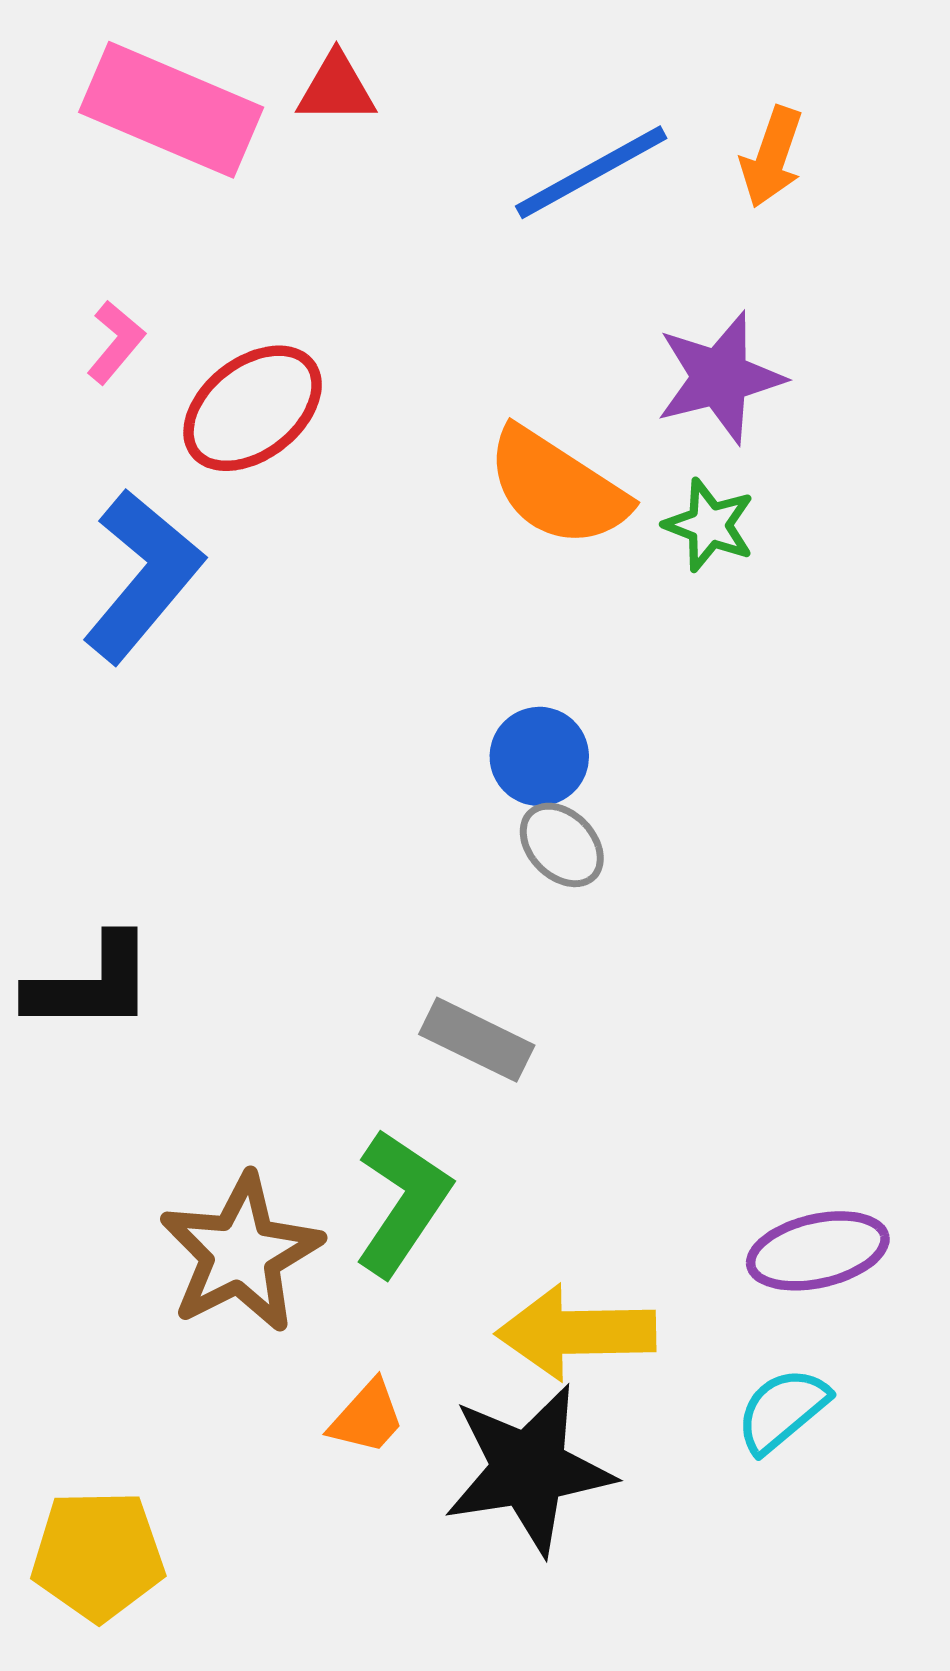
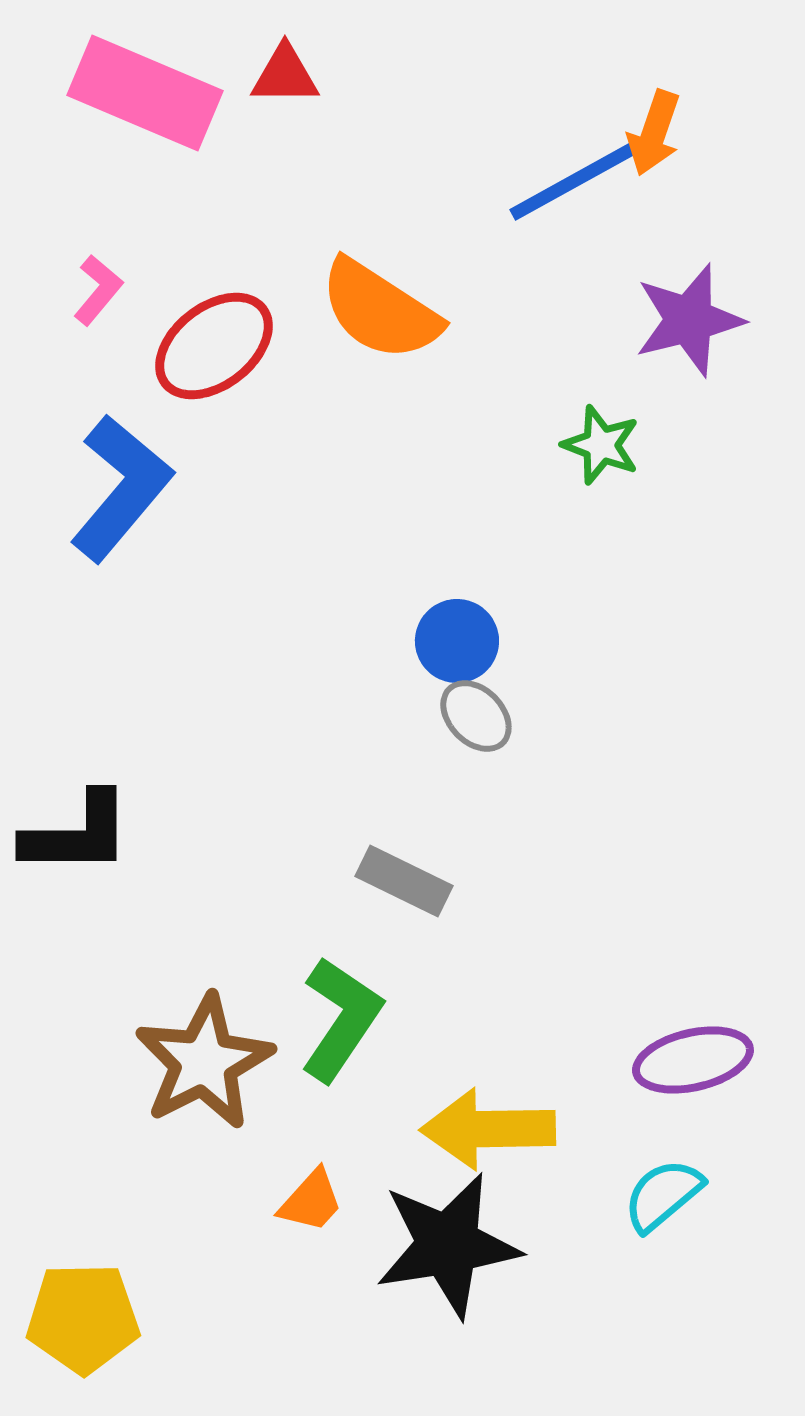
blue line: (591, 172) -> (574, 181), moved
purple star: (720, 378) -> (689, 320), moved
orange semicircle: (557, 487) -> (380, 310), moved

